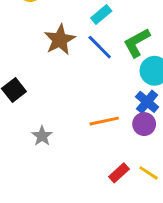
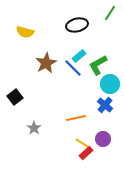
cyan rectangle: (101, 15) -> (79, 56), moved
purple circle: (144, 124) -> (103, 139), moved
yellow line: (149, 173) -> (82, 143), moved

